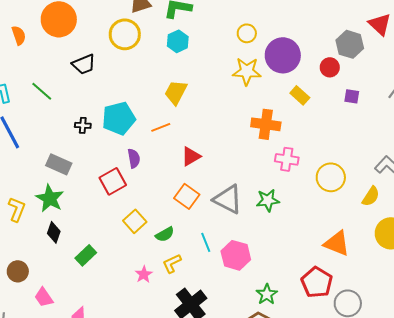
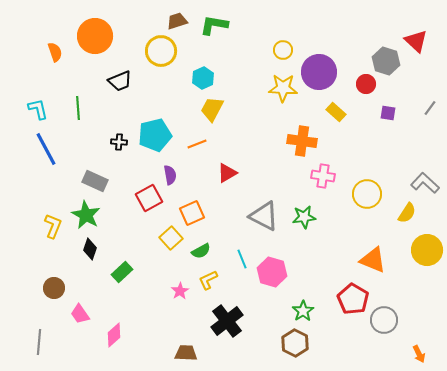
cyan hexagon: (178, 41) -> (203, 78), moved
green line: (42, 91) -> (78, 108), turned 45
orange square: (187, 196) -> (192, 213), moved, turned 30

